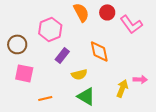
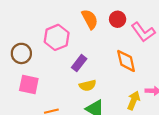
orange diamond: (99, 51) -> (126, 61), moved
purple rectangle: (62, 55) -> (79, 63), moved

